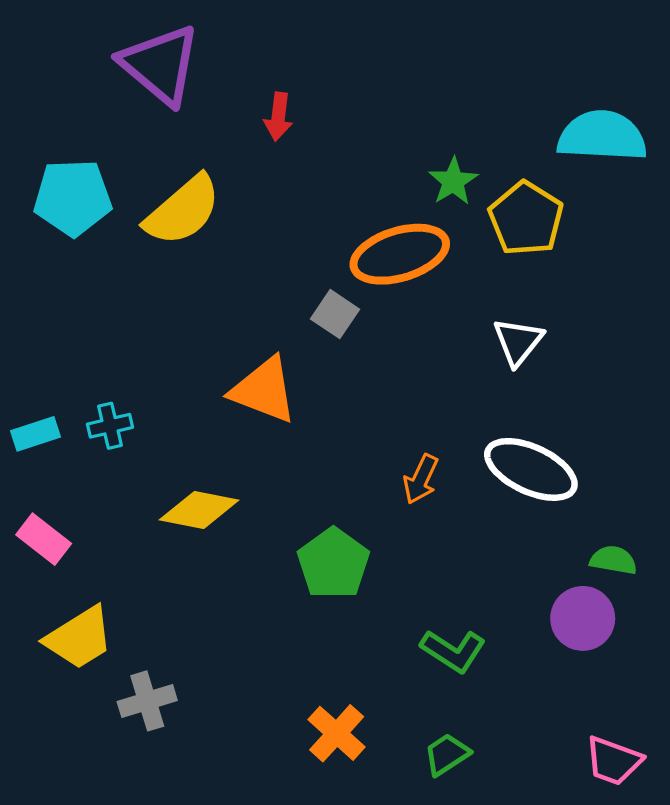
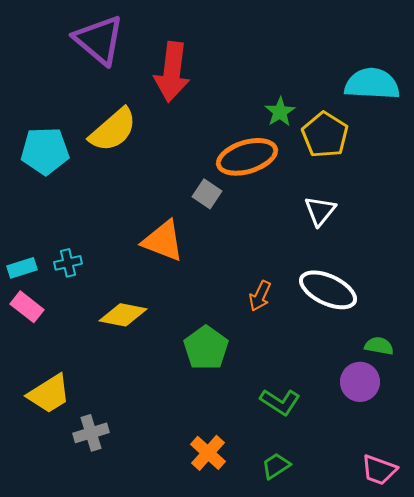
red arrow: (278, 117) -> (172, 72), size x2.0
cyan pentagon: (73, 197) -> (45, 151), moved
pink rectangle: (44, 539) -> (27, 307), moved

